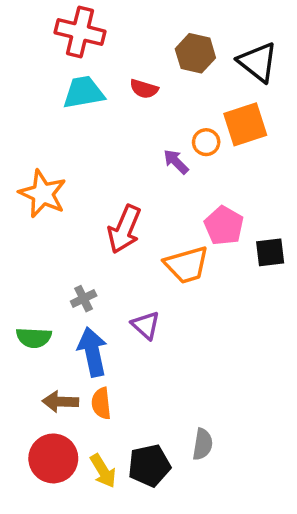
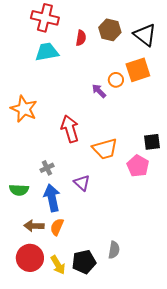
red semicircle: (144, 89) -> (81, 38), moved, turned -98
pink pentagon: (224, 226) -> (138, 166), moved
red arrow: (124, 229) -> (70, 129), turned 140
orange semicircle: (101, 403) -> (57, 227), turned 30

